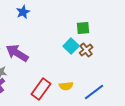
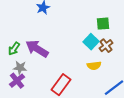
yellow semicircle: (66, 86) -> (94, 66), moved

